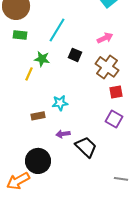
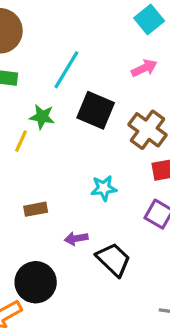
pink arrow: (105, 38) -> (144, 68), moved
black square: (75, 55) -> (96, 110), size x1.6
cyan star: (60, 103) -> (104, 188), moved

